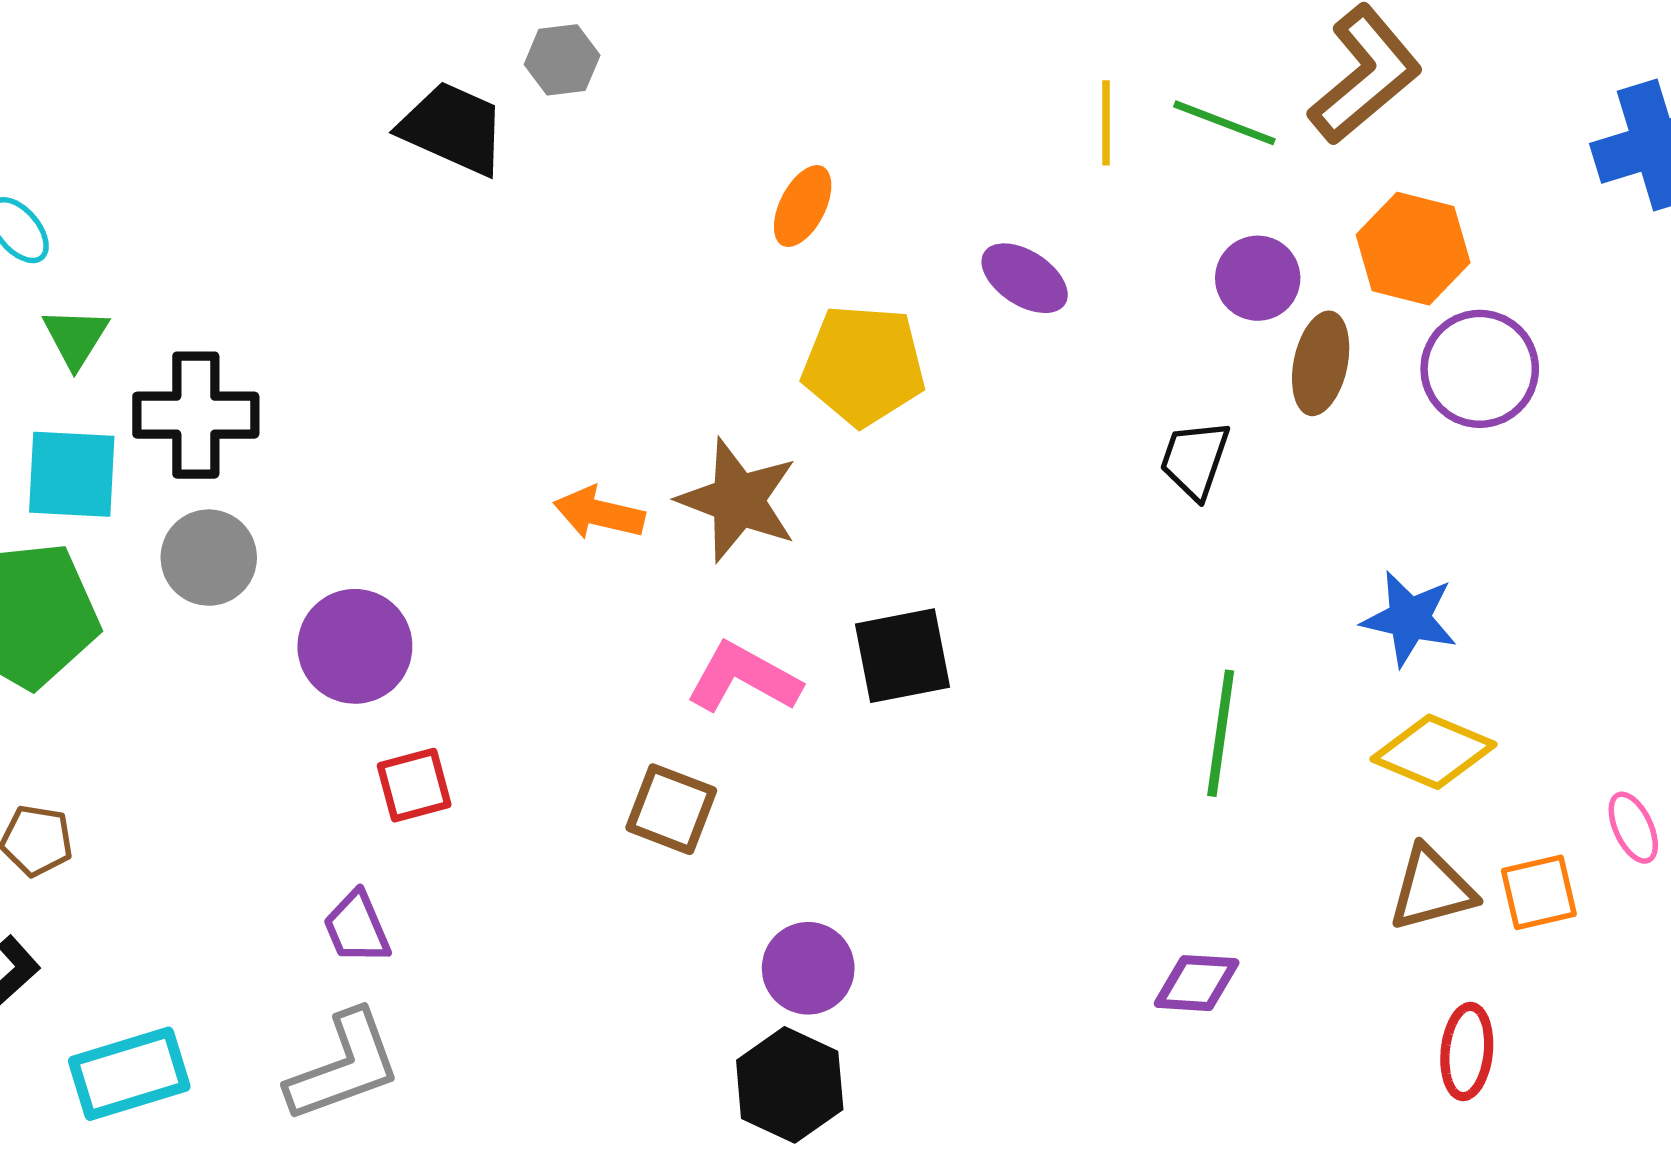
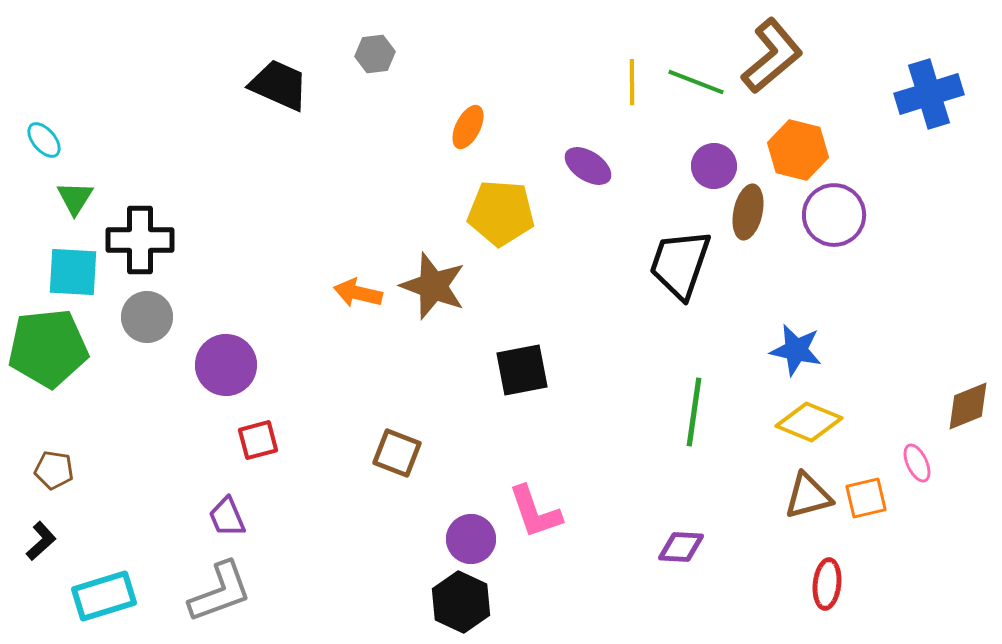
gray hexagon: (562, 60) -> (375, 54), moved
black trapezoid: (1195, 460) -> (680, 264), size x1.6
pink L-shape: (743, 678) -> (535, 512), moved, turned -138

